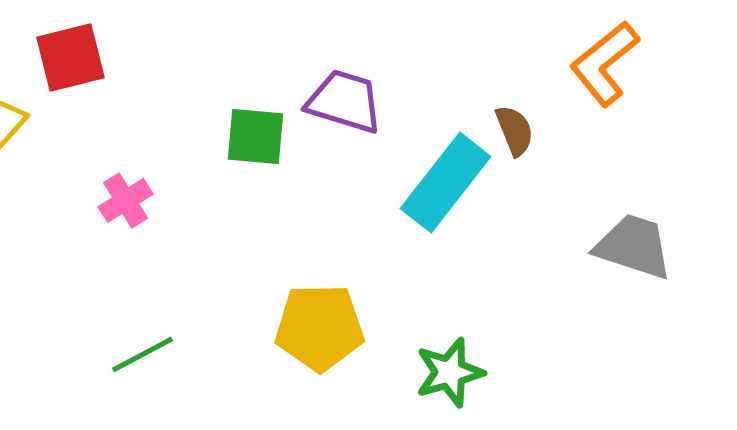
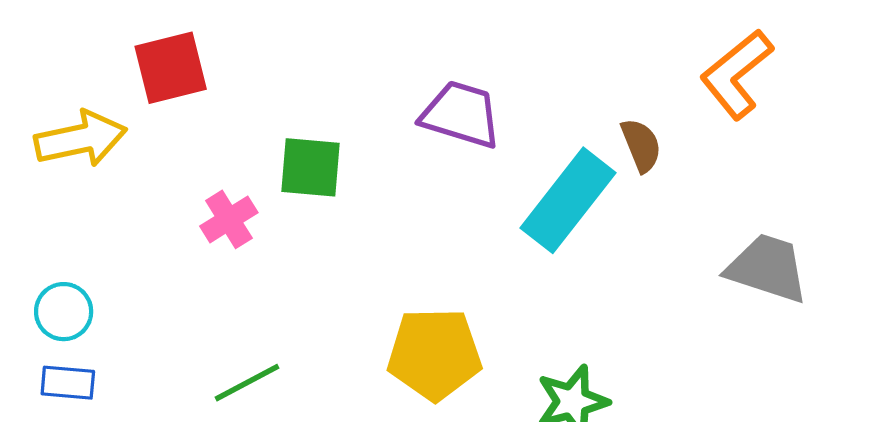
green square: (256, 136) -> (311, 167), moved

